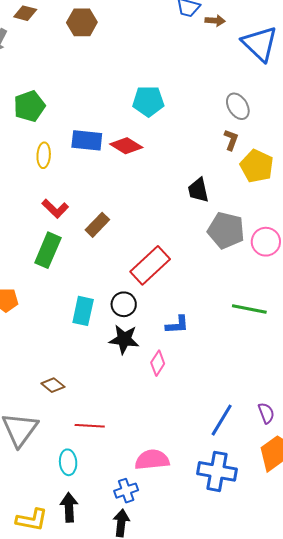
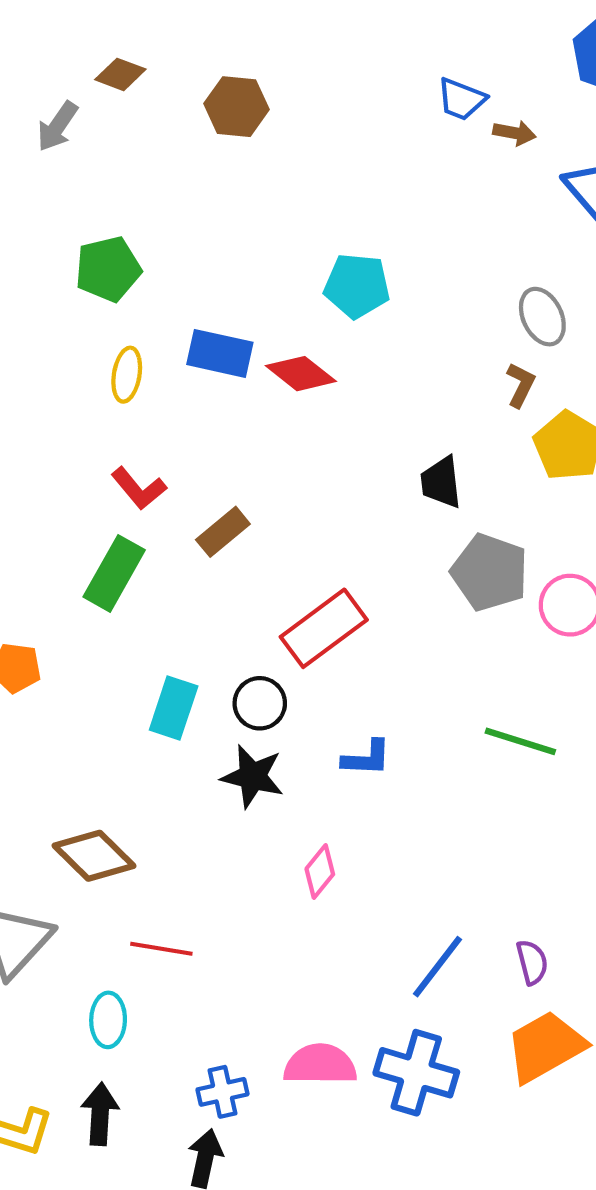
pink diamond: (158, 363) -> (320, 871), moved
brown diamond: (53, 385) -> (94, 856), size x1.6
pink semicircle: (152, 460) -> (320, 1064), moved

